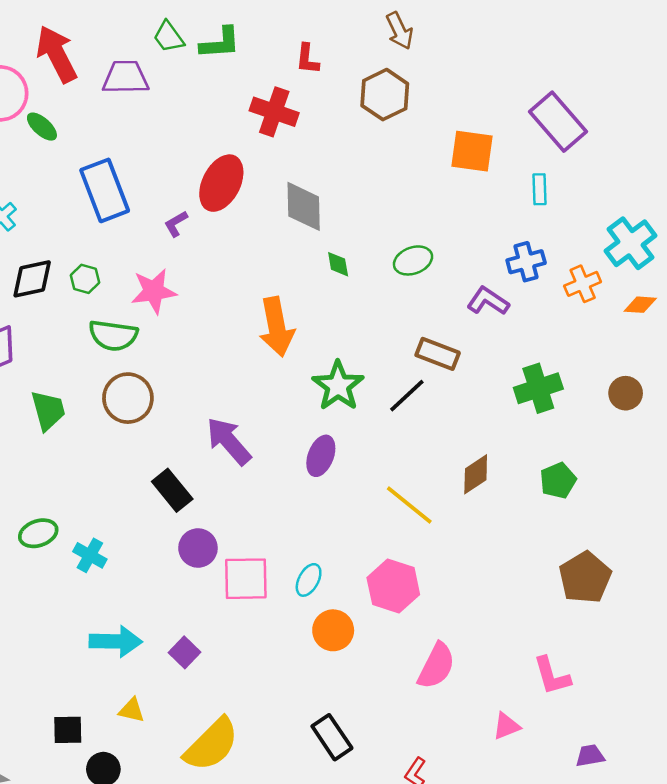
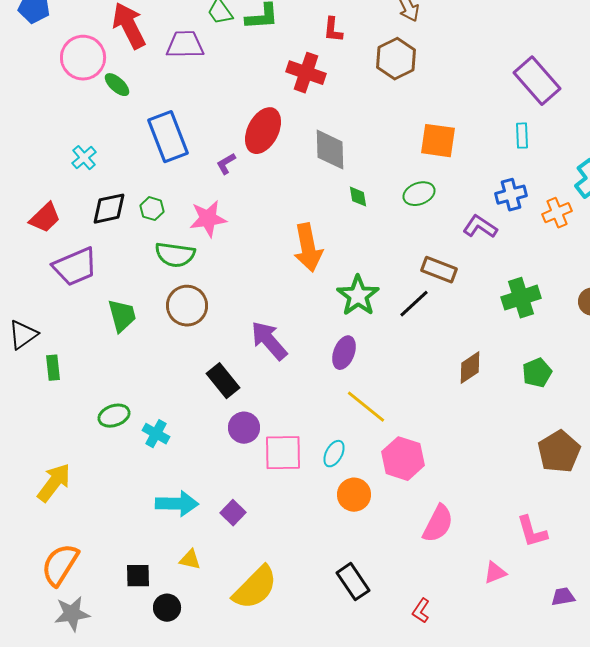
orange square: (472, 151) -> (438, 141), moved
yellow line: (409, 505) -> (366, 407), moved

